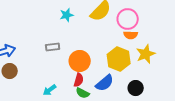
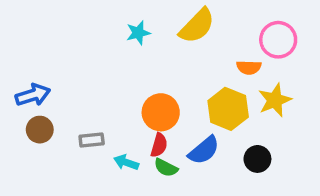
pink circle: (128, 19) -> (278, 40), moved
gray rectangle: (53, 47) -> (92, 140), moved
cyan arrow: (50, 90) -> (126, 162), moved, turned 56

